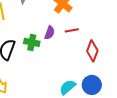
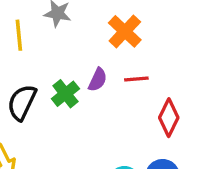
green cross: (32, 42) -> (65, 94), turned 35

